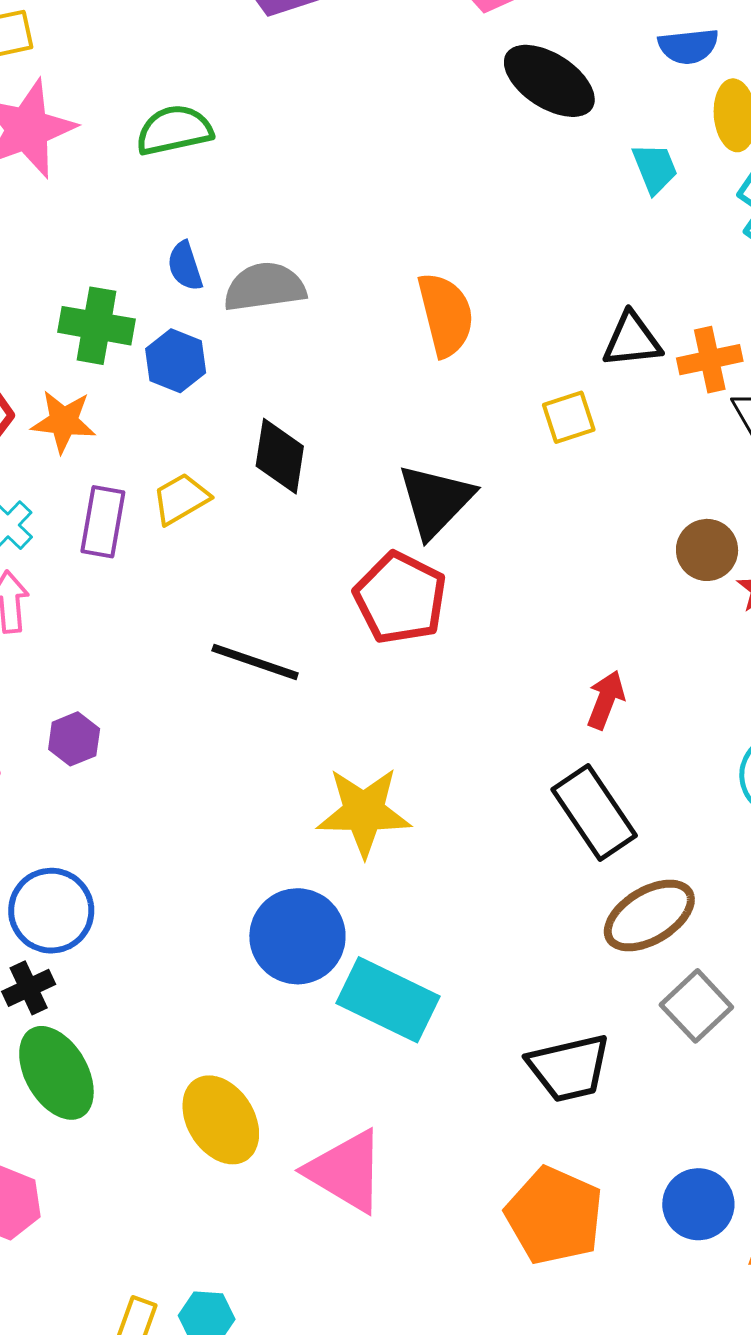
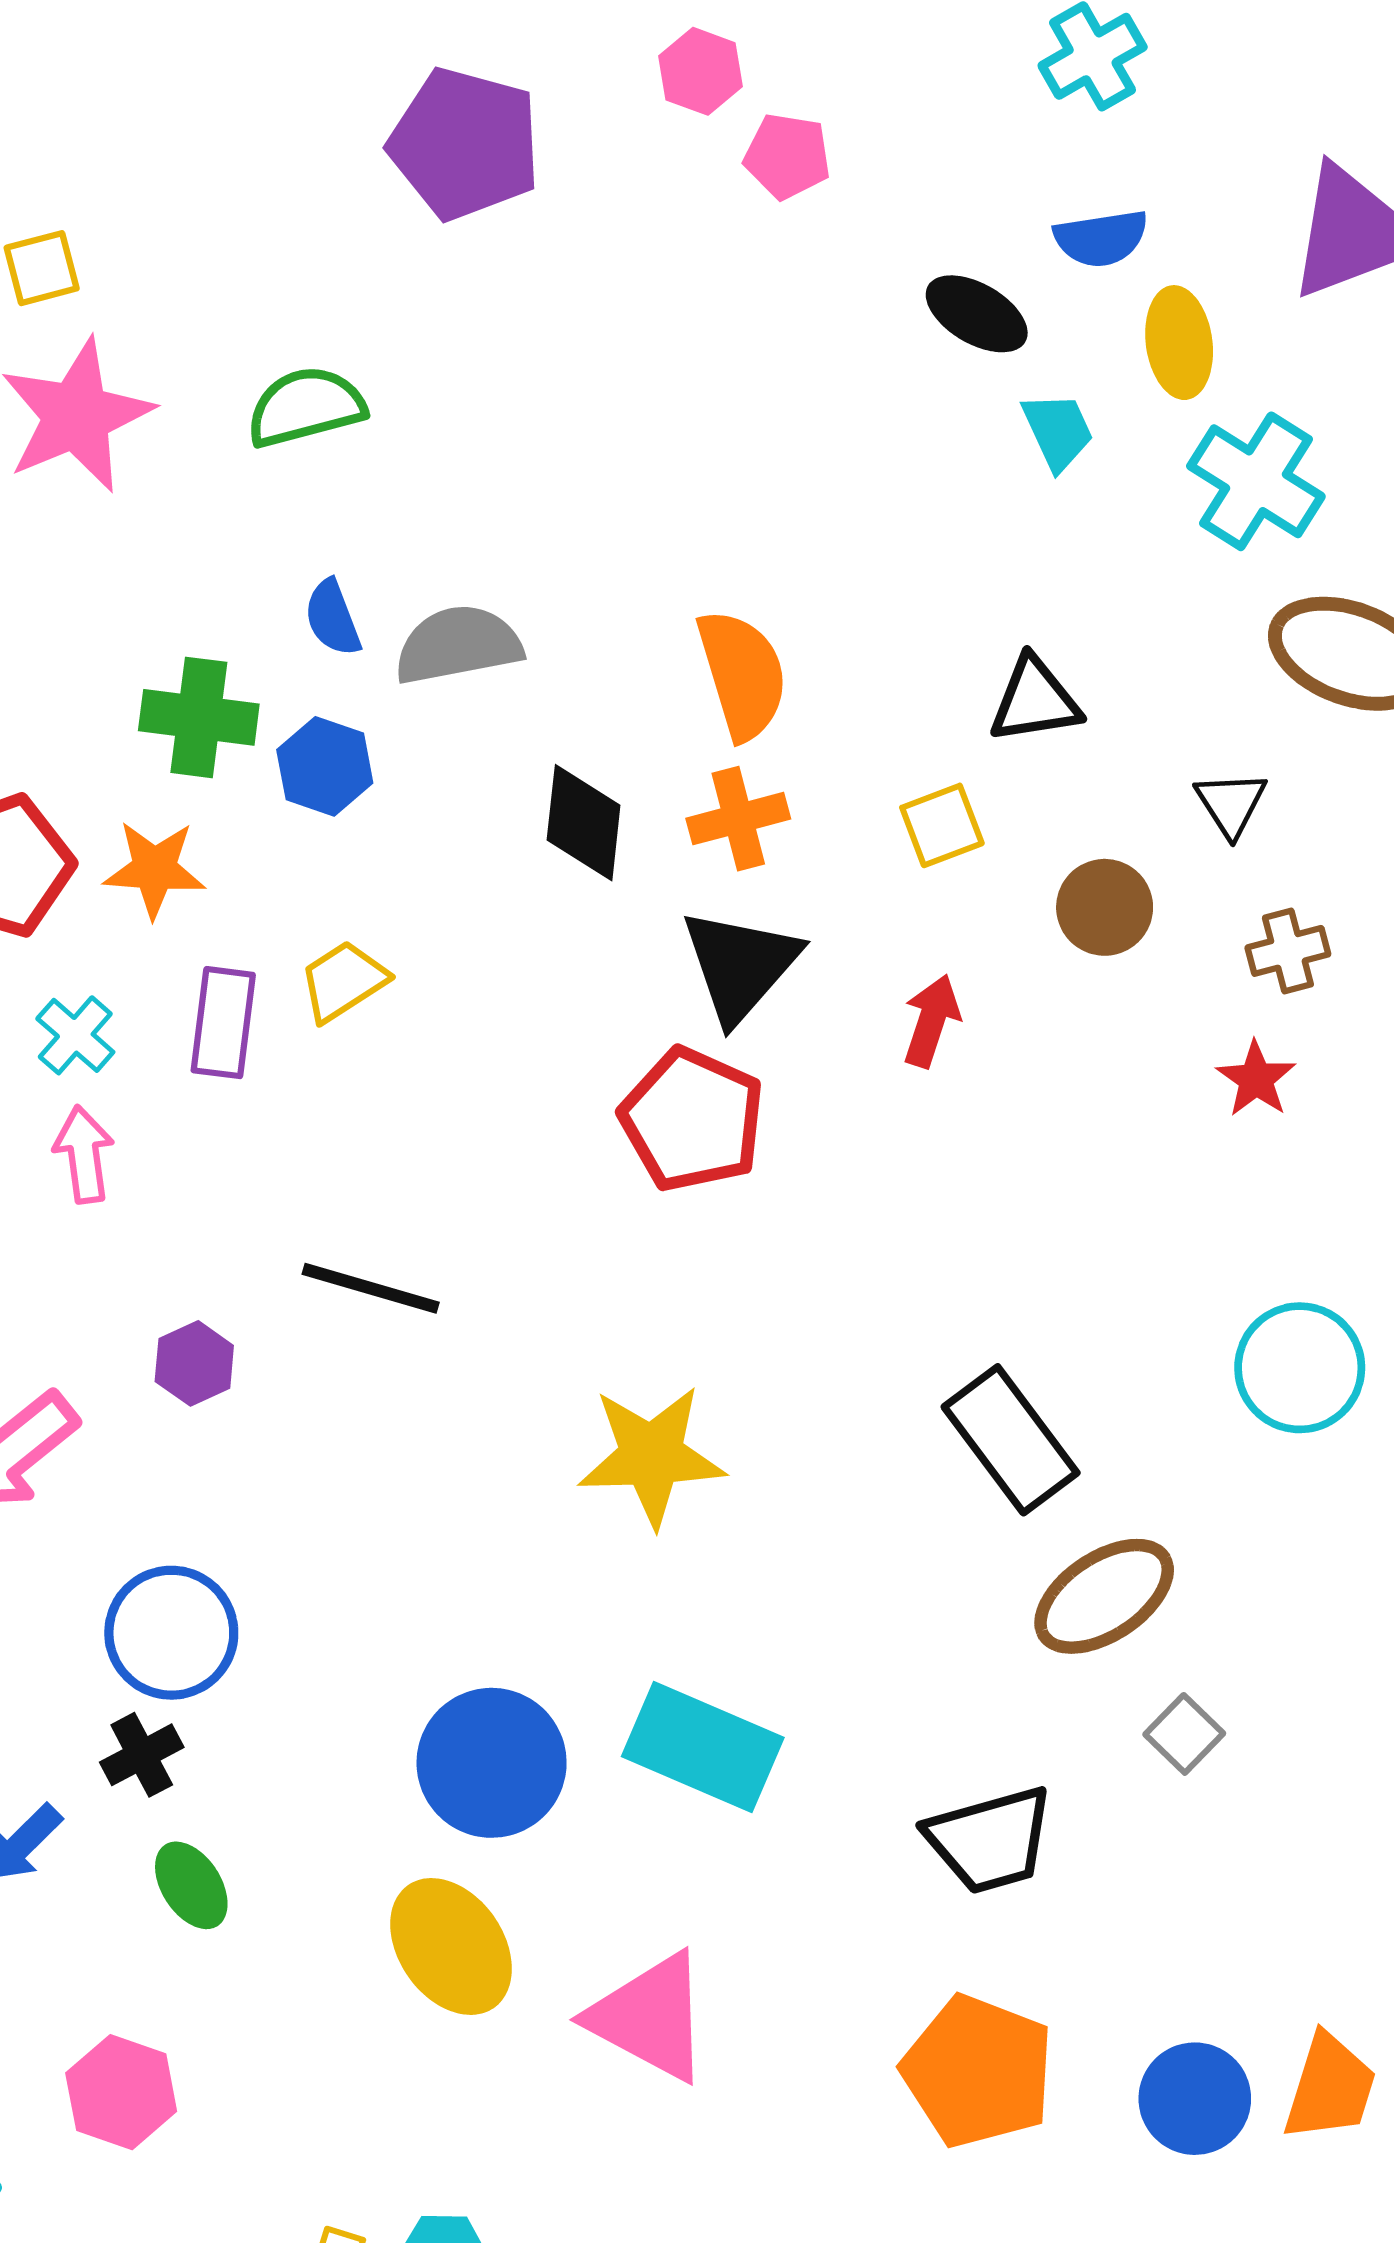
black ellipse: (549, 81) -> (977, 314), moved, size x0.7
orange cross: (710, 360) -> (738, 819), moved
black diamond: (280, 456) -> (584, 823), moved
brown circle: (707, 550) -> (1105, 907), moved
black line: (255, 662) -> (371, 1288), moved
red arrow: (606, 700) -> (931, 1021), moved
blue circle: (297, 936) -> (492, 1763), moved
gray square: (696, 1006) -> (1184, 1734), size x0.7
green ellipse: (56, 1073) -> (191, 1885), size x0.6
blue circle: (698, 1204) -> (1195, 2099), moved

